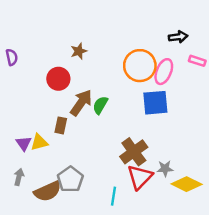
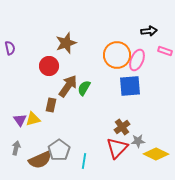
brown star: (79, 51) -> (66, 43), size x1.5
brown cross: (134, 152) -> (122, 127), moved, size x0.7
cyan line: (113, 196) -> (84, 161), moved

